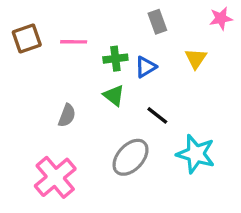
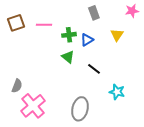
gray semicircle: (67, 115) -> (17, 86), moved
cyan star: (196, 154) -> (117, 92), size x0.7
gray ellipse: (131, 157) -> (80, 109), moved, turned -30

